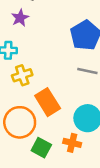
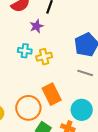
yellow cross: (22, 75) -> (44, 57), moved

